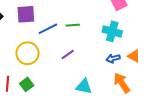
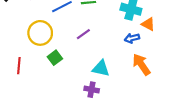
orange triangle: (134, 56) -> (148, 24), moved
green square: (27, 84) -> (55, 58), moved

